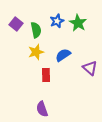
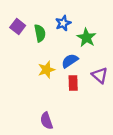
green star: (78, 23) -> (86, 38), moved
yellow star: (36, 52) -> (47, 70), moved
red rectangle: (46, 75) -> (73, 83), moved

